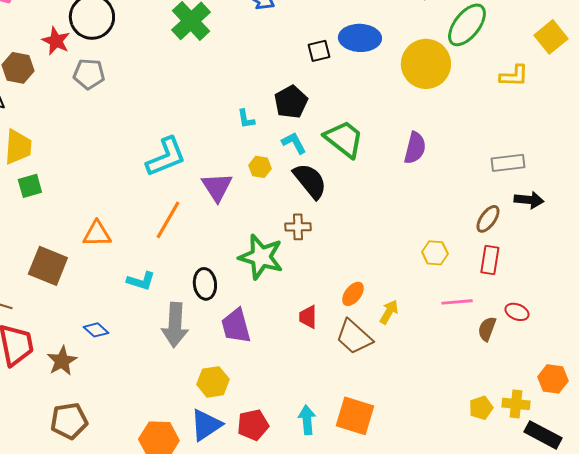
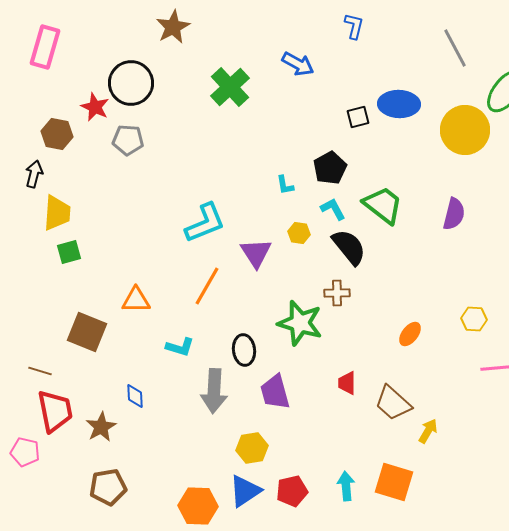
orange ellipse: (353, 294) -> (410, 334), moved
yellow arrow: (389, 312) -> (428, 431), moved
blue diamond: (96, 330) -> (135, 396), turned 45

